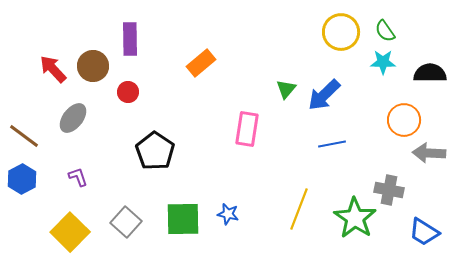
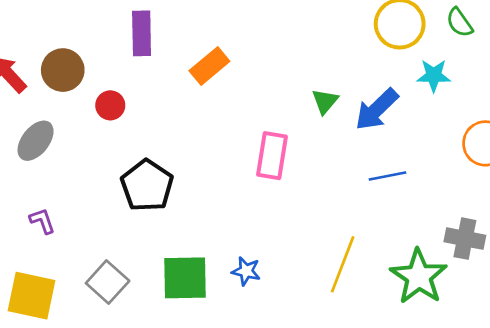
purple rectangle: (130, 39) -> (142, 33), moved
cyan star: (383, 62) -> (434, 75), moved
yellow square: (70, 232) -> (31, 296), turned -33

